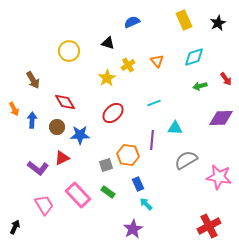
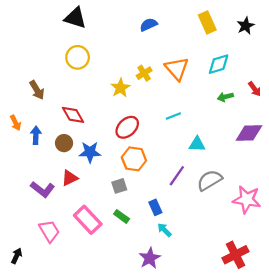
black triangle: (108, 43) -> (75, 18), moved, size x1.5
orange triangle: (157, 61) -> (177, 69), size x1.6
purple line: (152, 140) -> (177, 176), moved, turned 30
orange hexagon: (128, 155) -> (134, 159), moved

